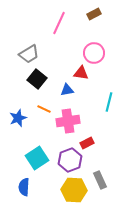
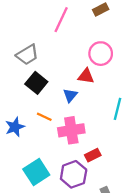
blue triangle: (67, 90) -> (70, 95), turned -40

